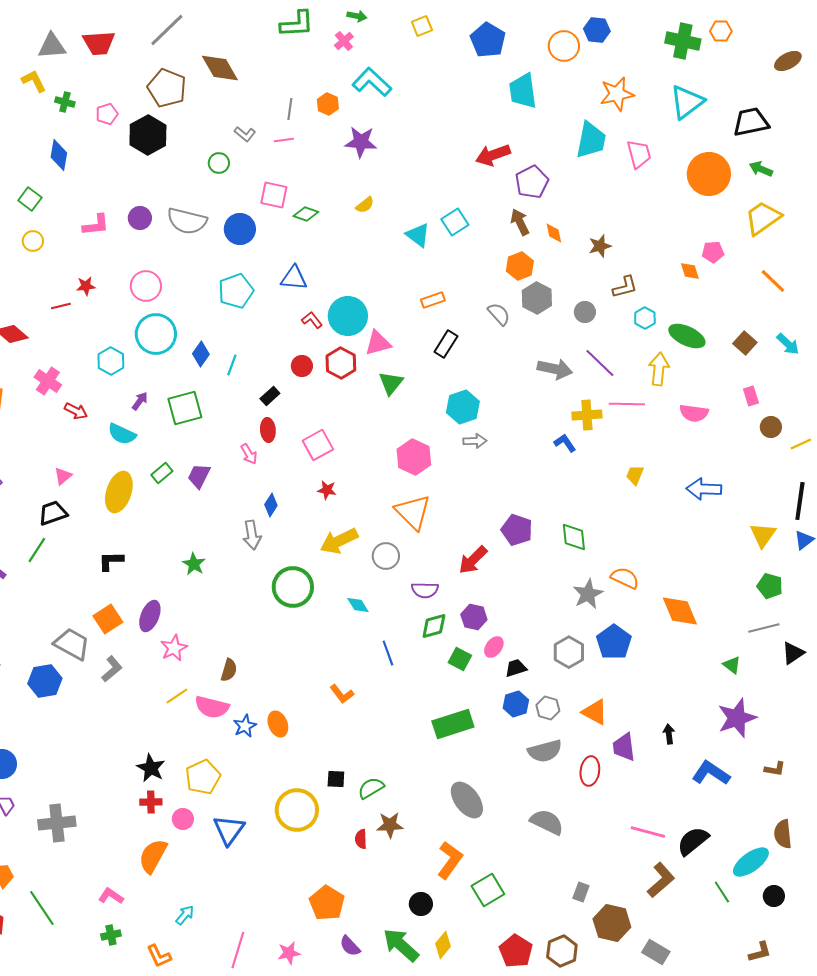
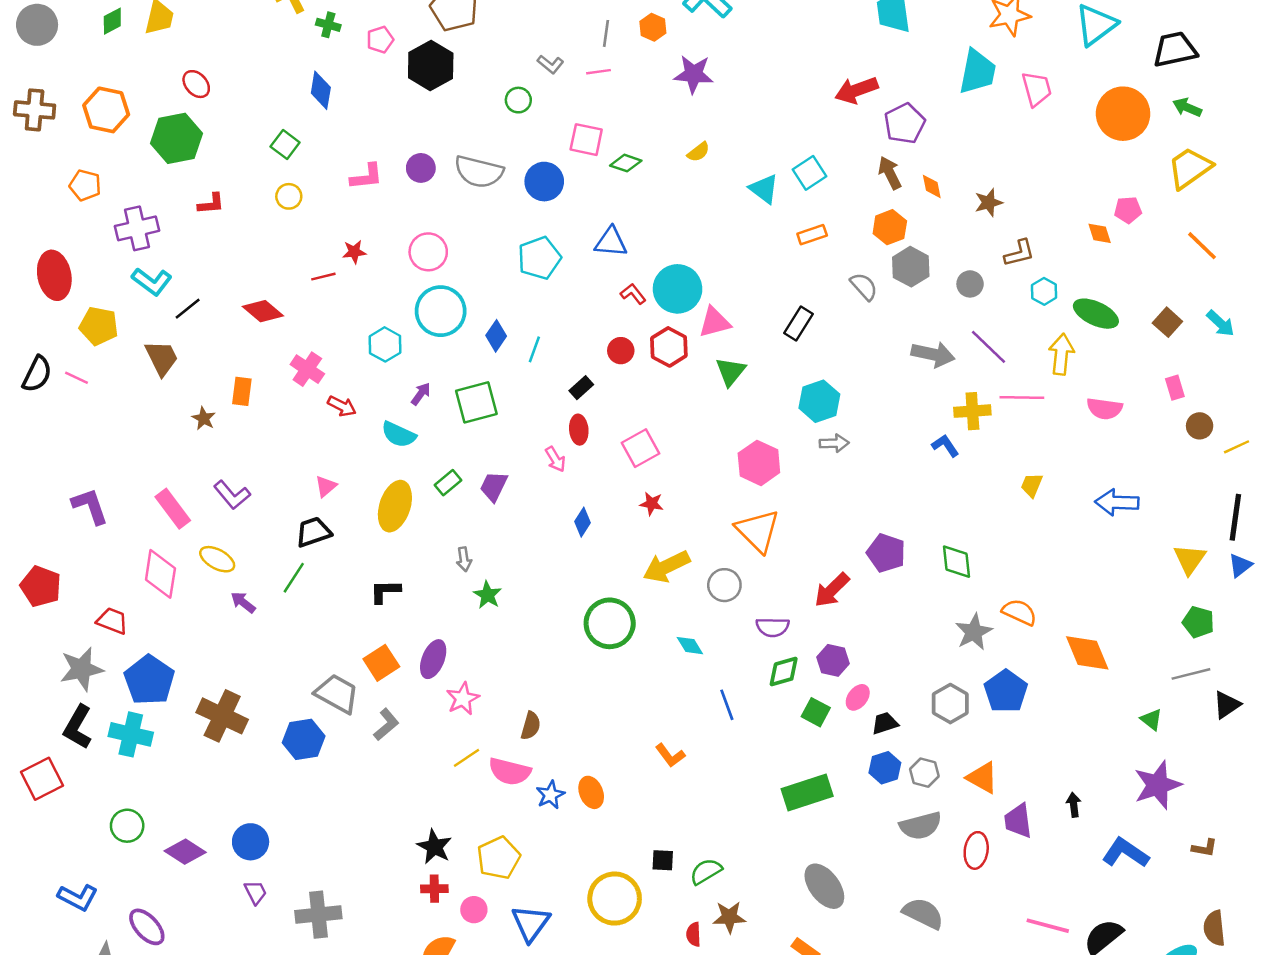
orange rectangle: (433, 300) -> (812, 235), moved
gray arrow: (252, 535) -> (464, 559), moved, size x0.7

